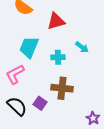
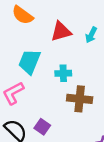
cyan arrow: (82, 47) -> (91, 35), moved, turned 80
brown cross: (62, 88) -> (80, 99), moved

